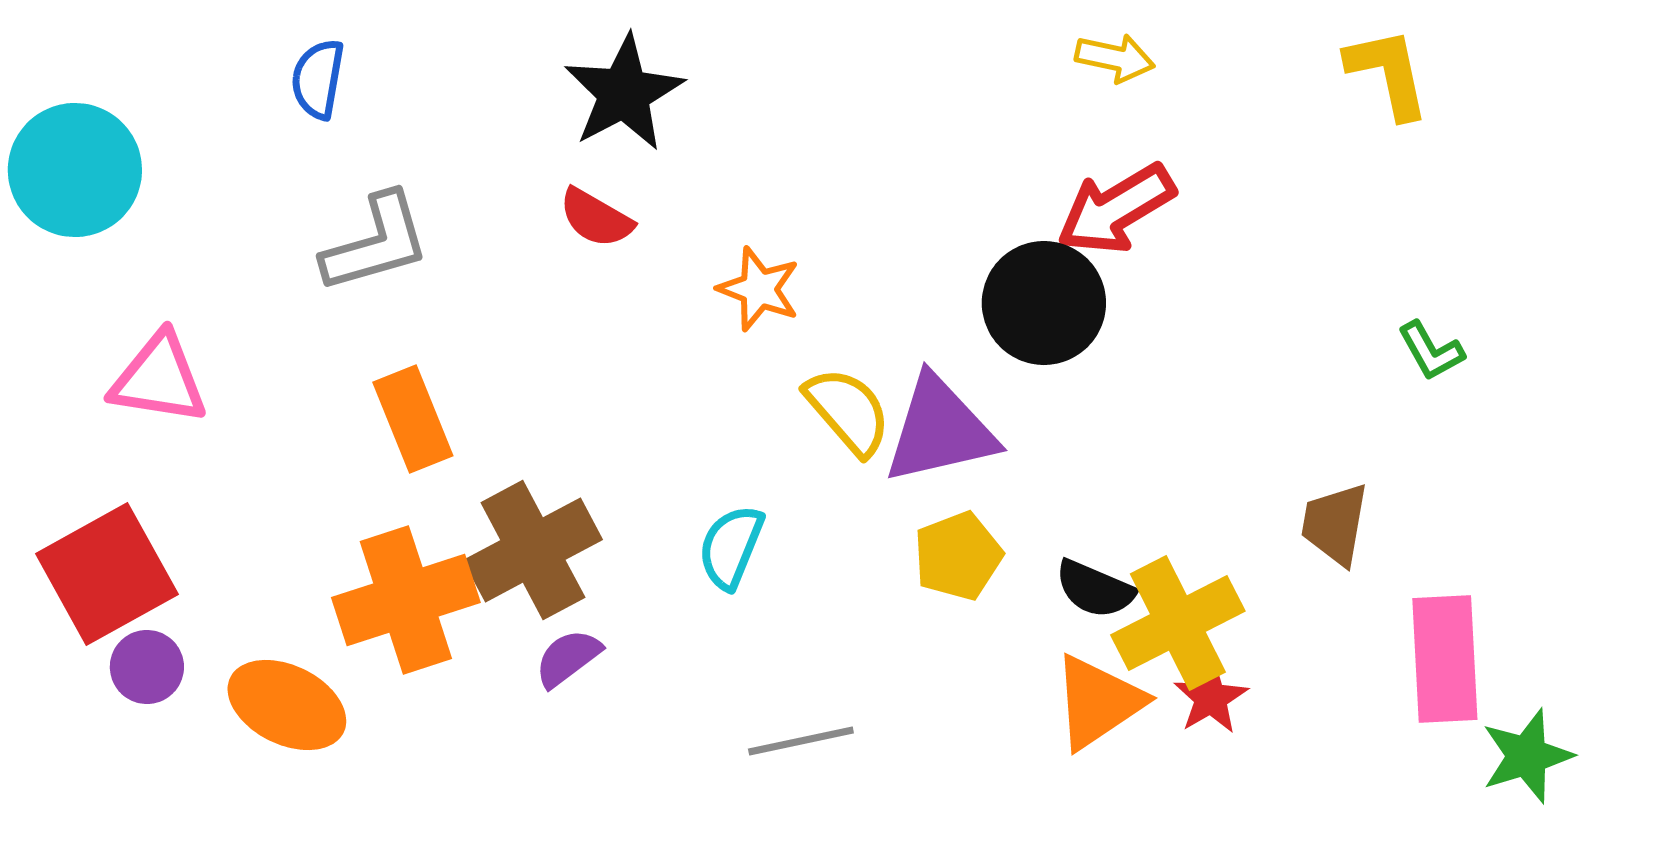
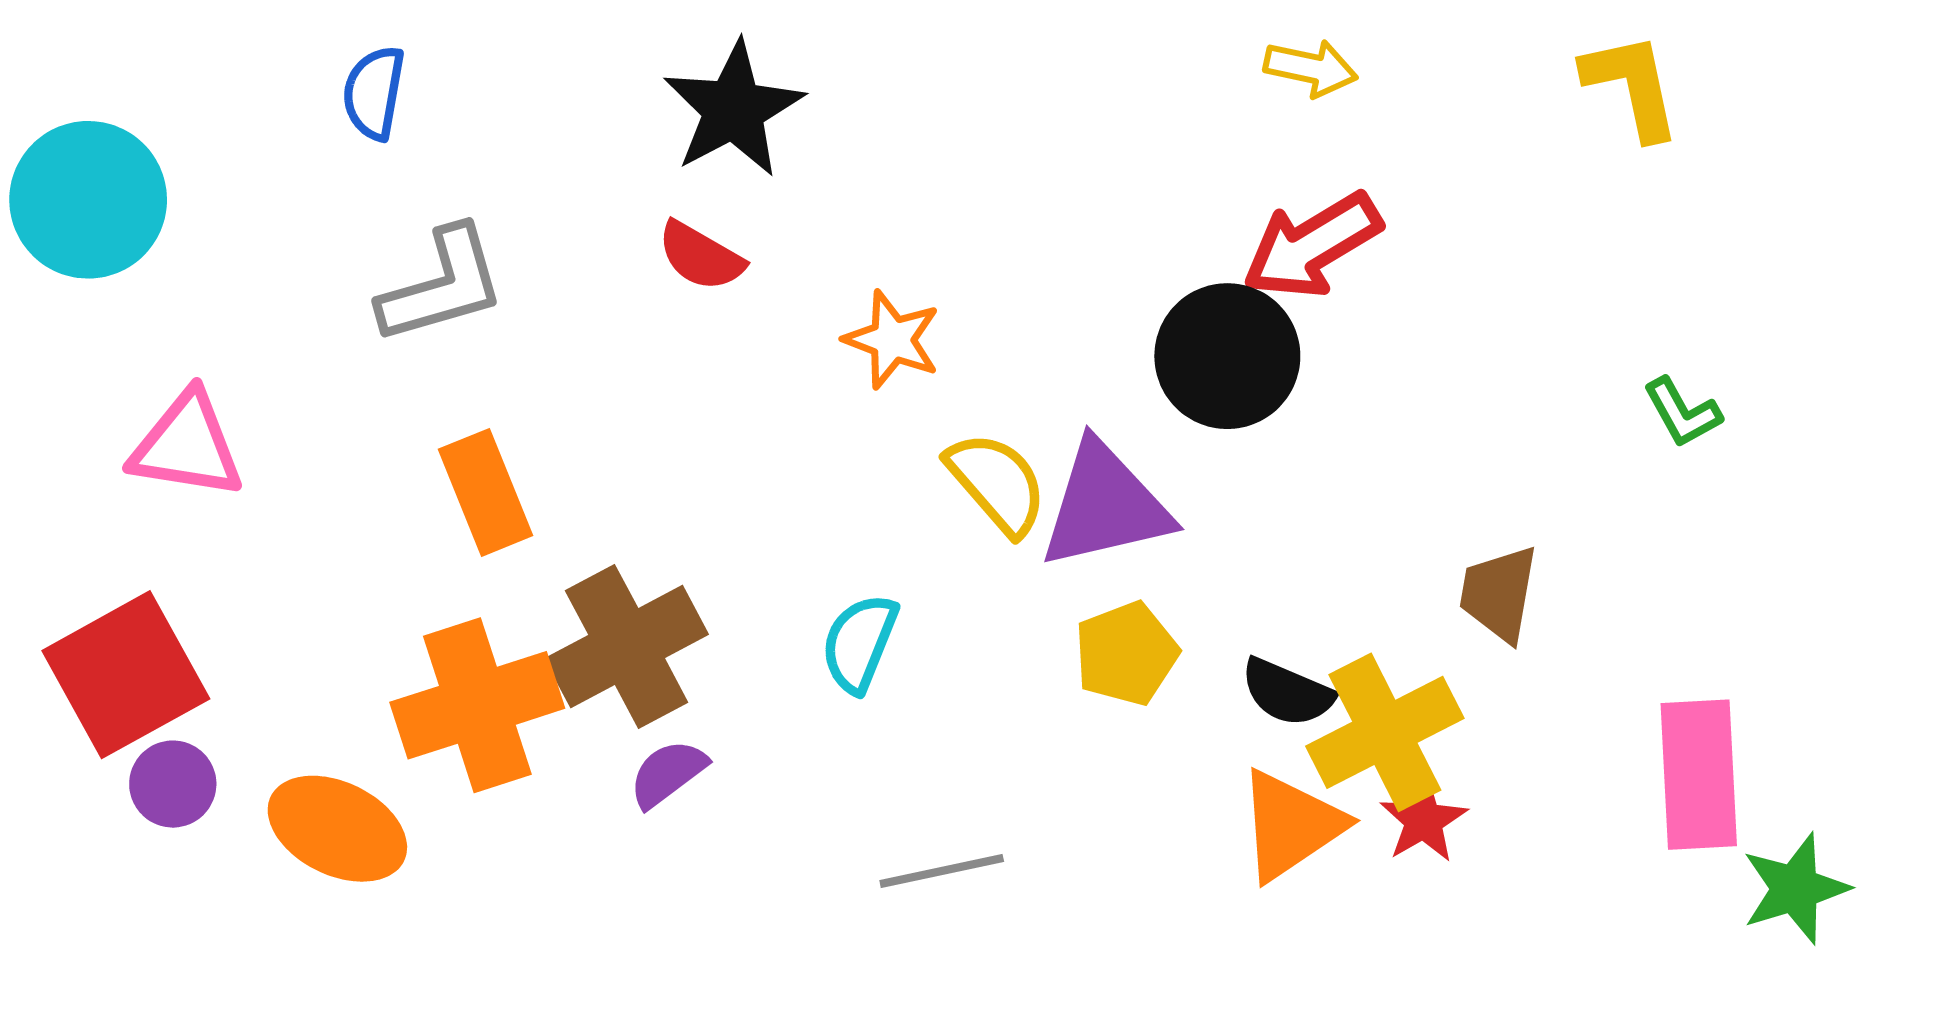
brown trapezoid: (1335, 524) -> (1499, 594), moved

